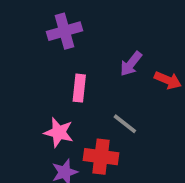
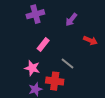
purple arrow: (131, 64) -> (71, 20), moved
pink rectangle: (79, 88) -> (43, 45), turned 32

